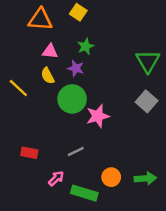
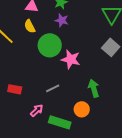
purple star: (76, 68) -> (62, 20), moved
pink star: (98, 116) -> (71, 59), turned 30
green arrow: (145, 178) -> (94, 88), moved, turned -102

